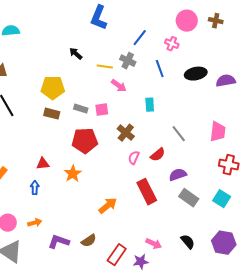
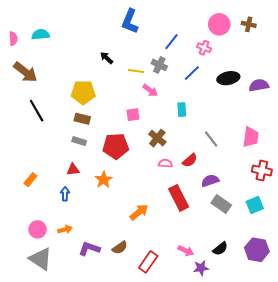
blue line: (160, 69) -> (192, 73), turned 66
gray rectangle: (81, 109) -> (79, 141), moved
pink semicircle: (134, 158) -> (165, 163), turned 72
cyan square: (222, 199) -> (255, 205), turned 36
black semicircle: (188, 242) -> (220, 249), turned 91
purple star: (141, 262) -> (201, 268), moved

